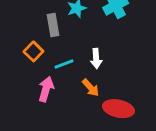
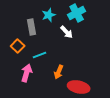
white arrow: (96, 58) -> (67, 32), moved, turned -40
orange arrow: (91, 88) -> (59, 72), turned 64

